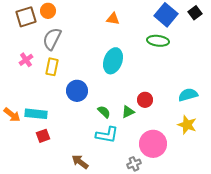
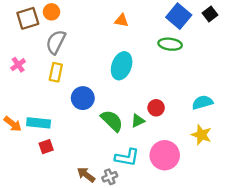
pink cross: (26, 60) -> (18, 65), moved
green semicircle: (104, 112) -> (112, 121), size x1.6
cyan L-shape: (107, 135) -> (127, 157), moved
gray cross: (134, 164) -> (110, 177), moved

